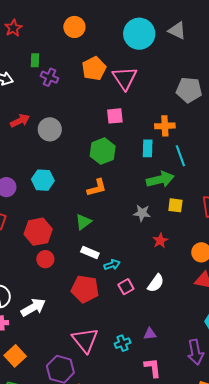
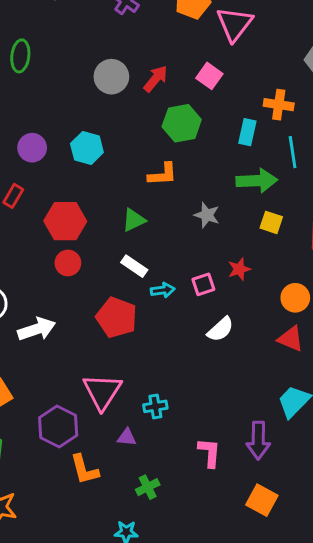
pink square: (115, 116) -> (209, 76), turned 30
red arrow: (20, 121) -> (156, 79), moved, turned -36
gray star: (142, 213) -> (207, 215), moved
pink square: (126, 287) -> (203, 284), moved
purple triangle: (150, 334) -> (127, 437), moved
pink L-shape: (153, 368) -> (209, 453), moved

